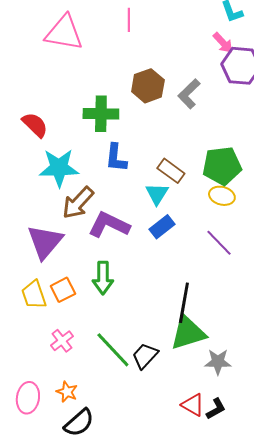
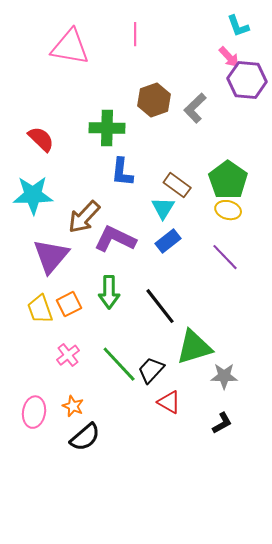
green pentagon: (222, 166) -> (228, 180), turned -30
cyan star: (59, 168) -> (33, 195), moved
black line: (184, 303) -> (160, 306), moved, turned -48
red triangle: (193, 405) -> (169, 402), moved

